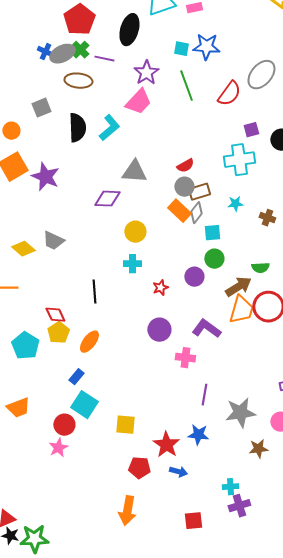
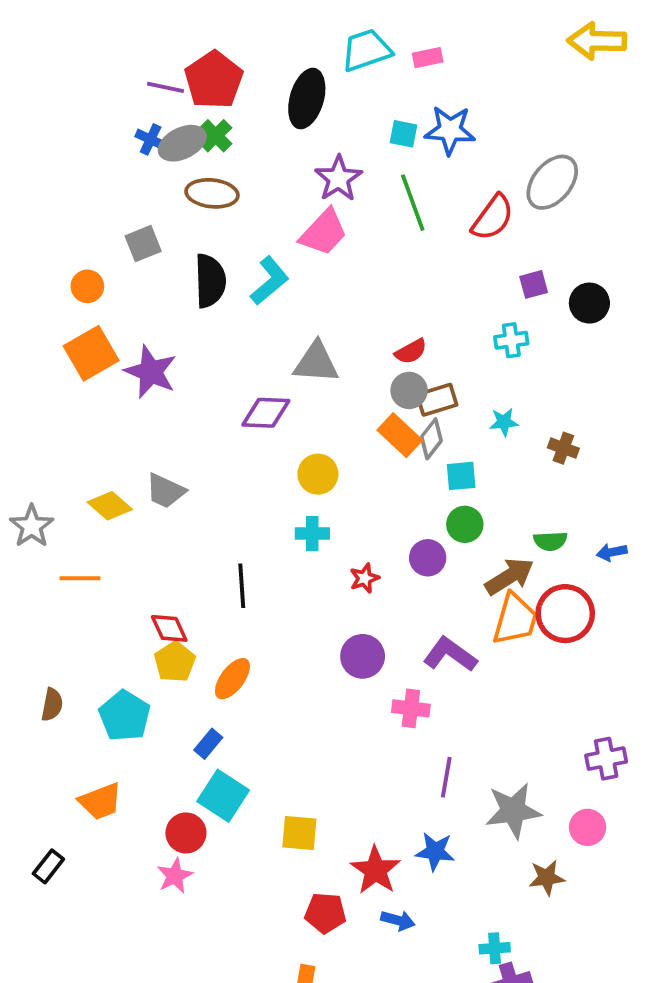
purple line: (104, 59) -> (165, 87), moved
cyan cross: (239, 160) -> (511, 340), size x0.6
cyan pentagon: (25, 346) -> (125, 716), moved

